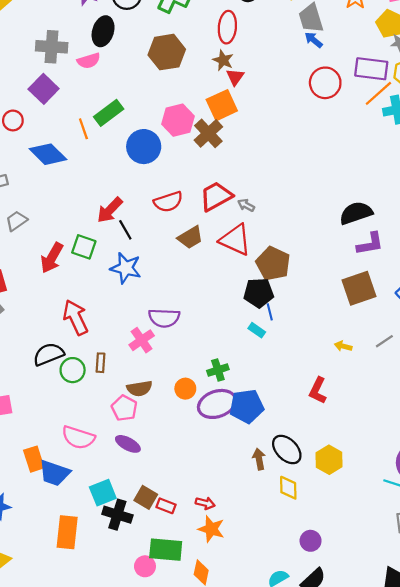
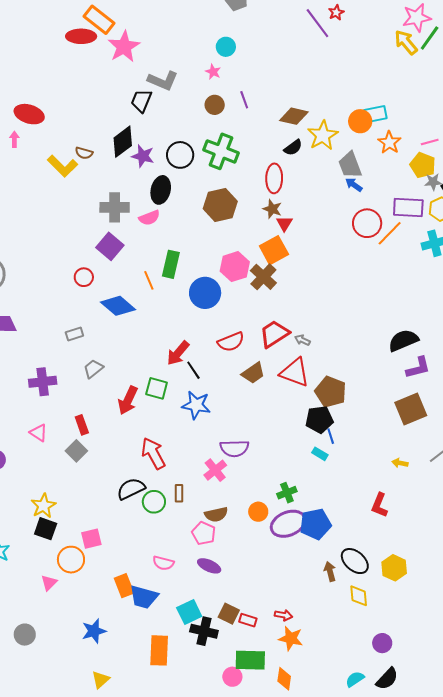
orange line: (378, 93) -> (390, 233), moved
green rectangle: (109, 113) -> (171, 264), turned -36
pink semicircle: (78, 437) -> (163, 563), size x0.7

